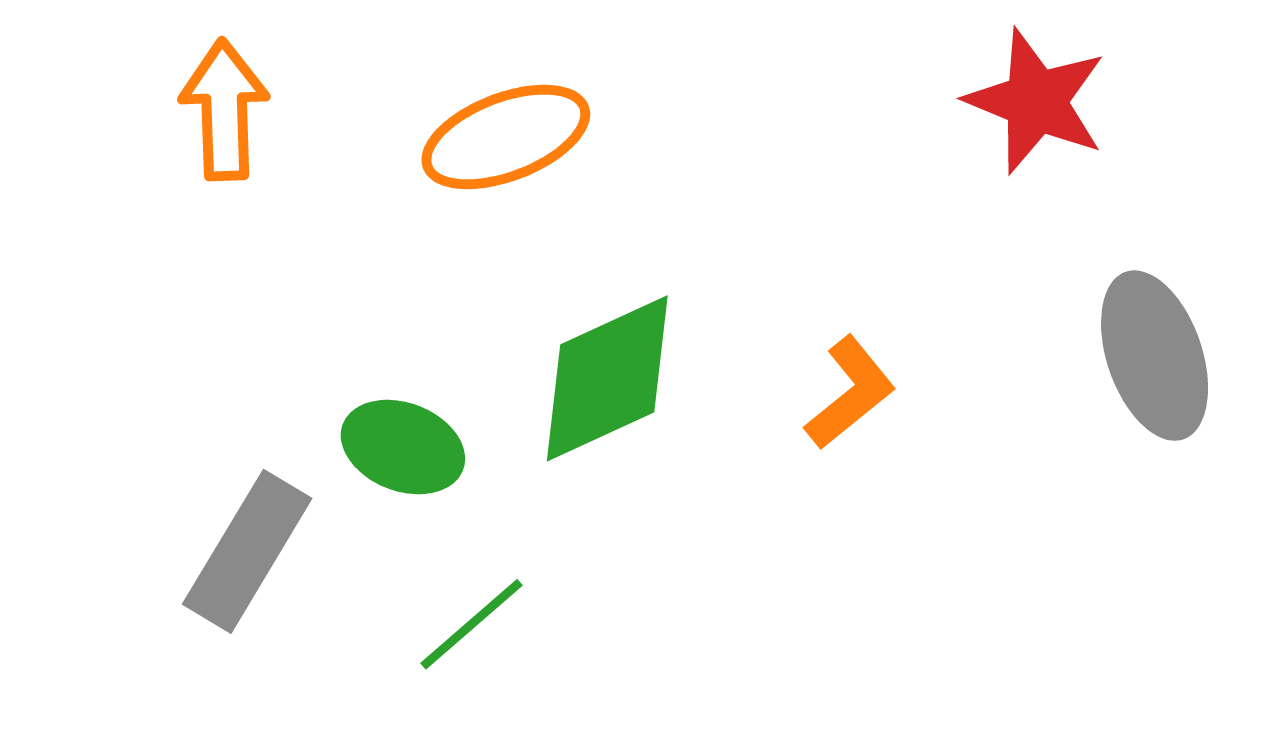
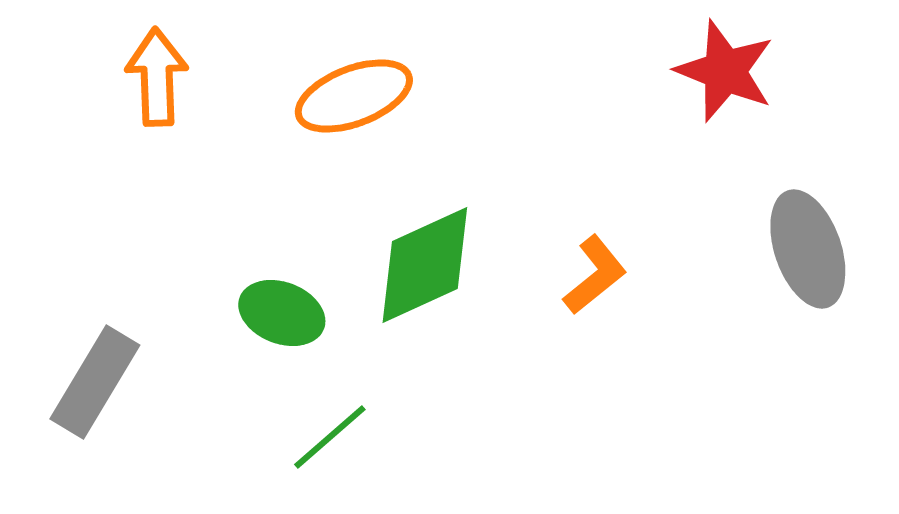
gray rectangle: (247, 551) -> (95, 382), moved

